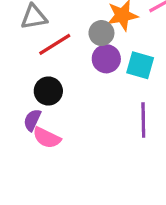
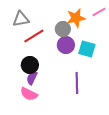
purple semicircle: (32, 120) -> (32, 78), moved
purple line: (143, 120) -> (77, 83), moved

